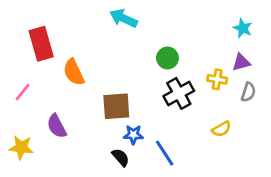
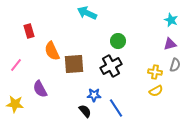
red rectangle: (41, 44) -> (29, 31), size x0.6
yellow cross: (217, 79) -> (155, 72), moved
black cross: (179, 93) -> (111, 66), moved
brown square: (116, 106) -> (74, 64), moved

